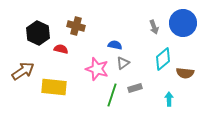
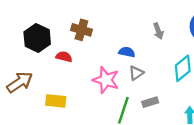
gray arrow: (154, 27) -> (158, 31), moved
yellow rectangle: (54, 87) -> (56, 101), size x0.7

